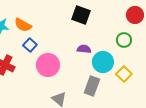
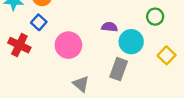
blue square: (30, 45) -> (39, 22), moved
yellow square: (124, 74) -> (167, 55), moved

